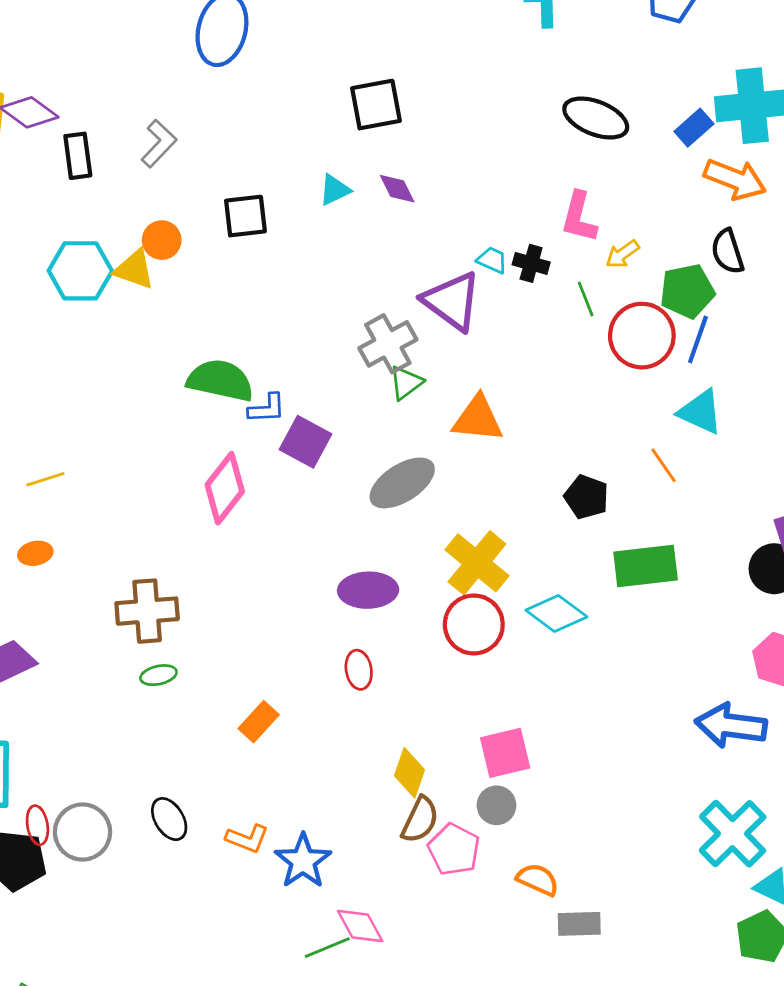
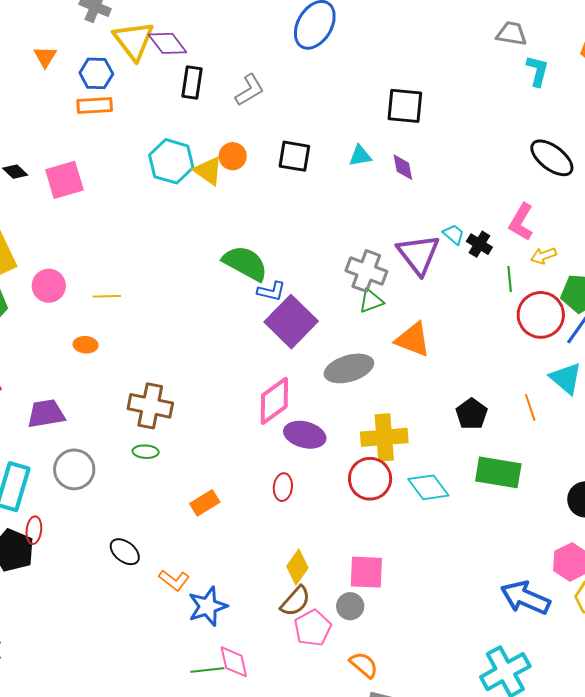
gray cross: (388, 344) -> (366, 271), turned 33
purple square: (305, 442) -> (291, 322), size x1.4
pink diamond: (225, 488) -> (274, 401), moved
yellow cross: (477, 563) -> (384, 437), turned 30
black ellipse: (169, 819) -> (125, 552), turned -36
gray circle: (83, 832) -> (74, 469), moved

